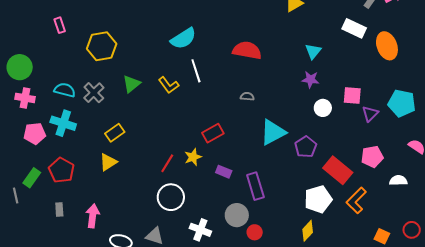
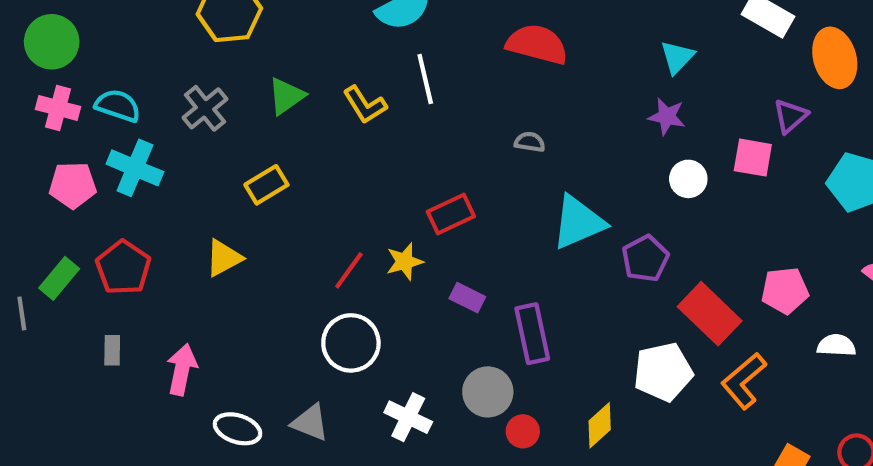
cyan semicircle: (65, 90) -> (118, 106), moved
purple triangle: (370, 114) -> (790, 116), moved
yellow rectangle: (115, 133) -> (266, 185), moved
yellow diamond: (308, 231) -> (600, 425), moved

